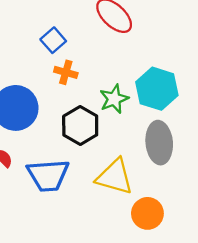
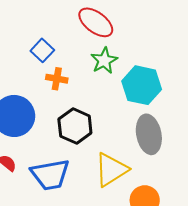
green star: (114, 99) -> (104, 61), moved
yellow triangle: (115, 177) -> (111, 170), turned -42

